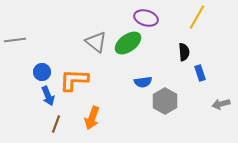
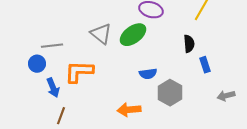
gray line: (15, 40) -> (52, 46), moved
blue circle: (42, 72) -> (37, 64), moved
orange arrow: (92, 118) -> (129, 110), moved, turned 65

